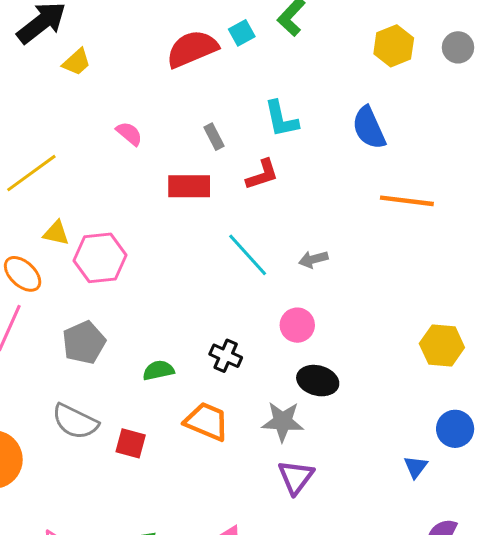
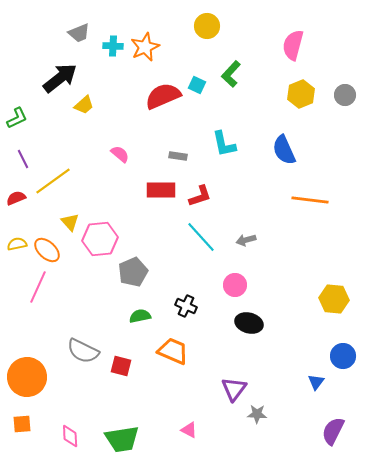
cyan square: (242, 33) -> (197, 85), turned -36
gray rectangle: (214, 137) -> (178, 156), turned -54
red L-shape: (262, 175) -> (200, 196), moved
yellow triangle: (56, 233) -> (70, 222), turned 36
gray pentagon: (84, 343) -> (133, 272), moved
gray star: (283, 422) -> (257, 414), moved, size x0.7

